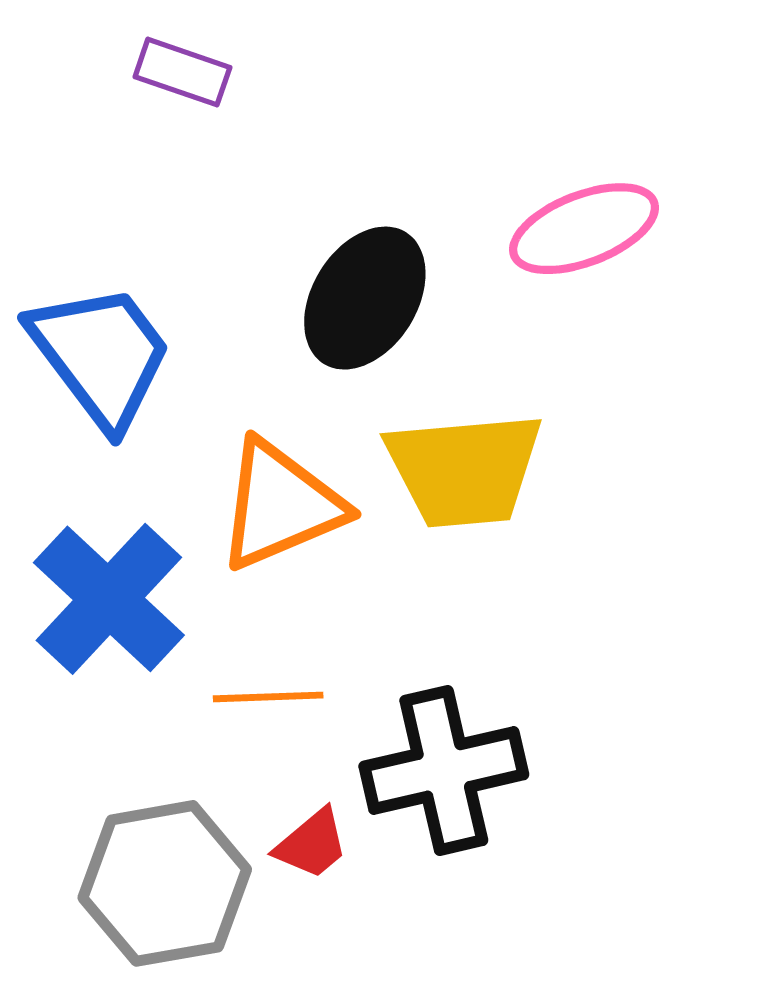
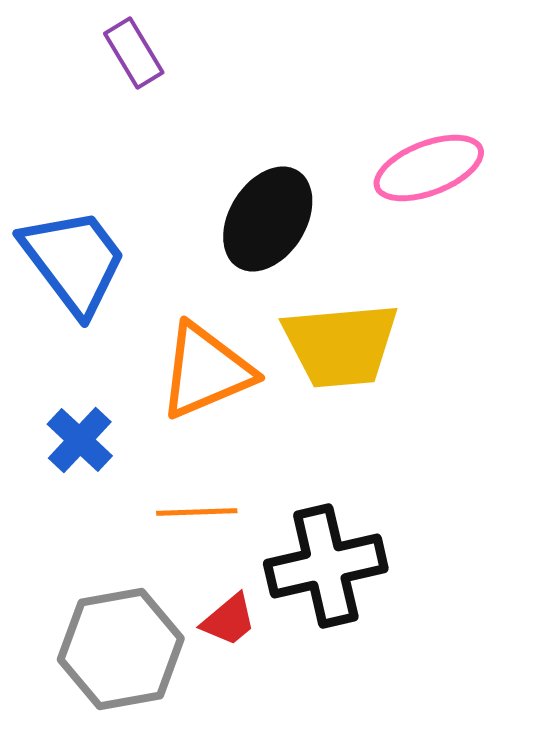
purple rectangle: (182, 72) -> (134, 53), turned 40
blue cross: (109, 599) -> (80, 440), size x0.6

